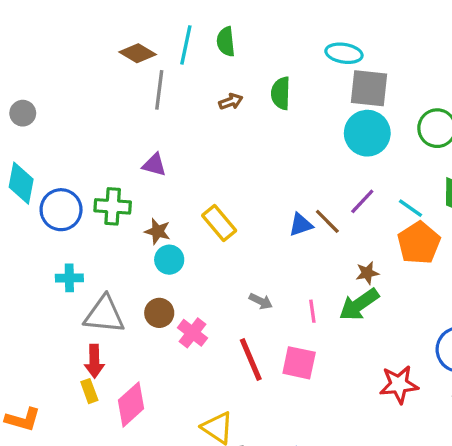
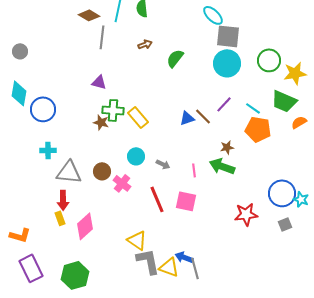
cyan ellipse: (344, 53) -> (213, 15), turned 35
green semicircle: (281, 93) -> (175, 58), moved, turned 36
green cross: (113, 206) -> (113, 110), moved
orange pentagon: (419, 243) -> (258, 129), turned -30
cyan circle: (169, 260) -> (136, 156), moved
green arrow: (359, 305) -> (222, 166), turned 55

